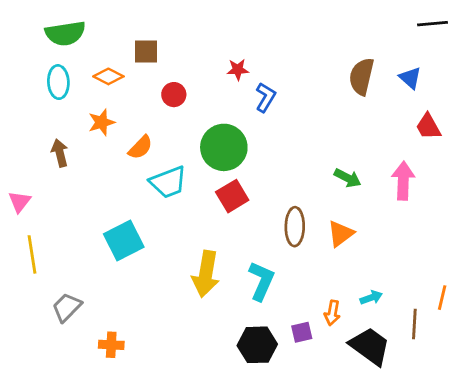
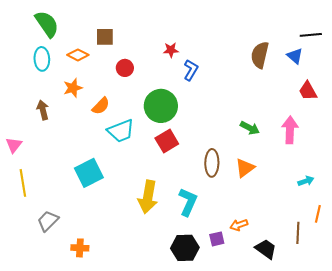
black line: (432, 24) -> (311, 35), moved
green semicircle: (65, 33) -> (47, 24), turned -116
cyan arrow: (371, 298) -> (306, 181), moved
orange arrow: (332, 313) -> (239, 225), turned 60
black trapezoid: (370, 346) -> (266, 249), size x0.7

